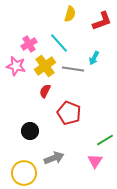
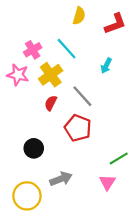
gray line: (73, 69) -> (82, 96), moved, turned 40

